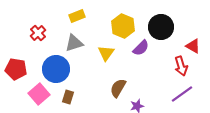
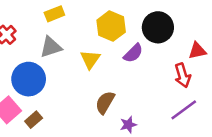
red triangle: (193, 46) -> (197, 51), turned -42
brown rectangle: (68, 97) -> (34, 120), moved, turned 32

